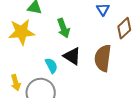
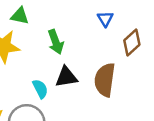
black triangle: (72, 56) -> (66, 77), turned -42

